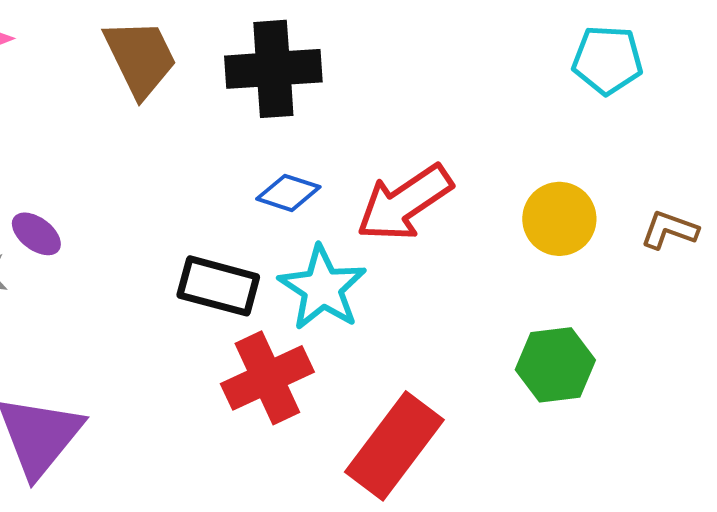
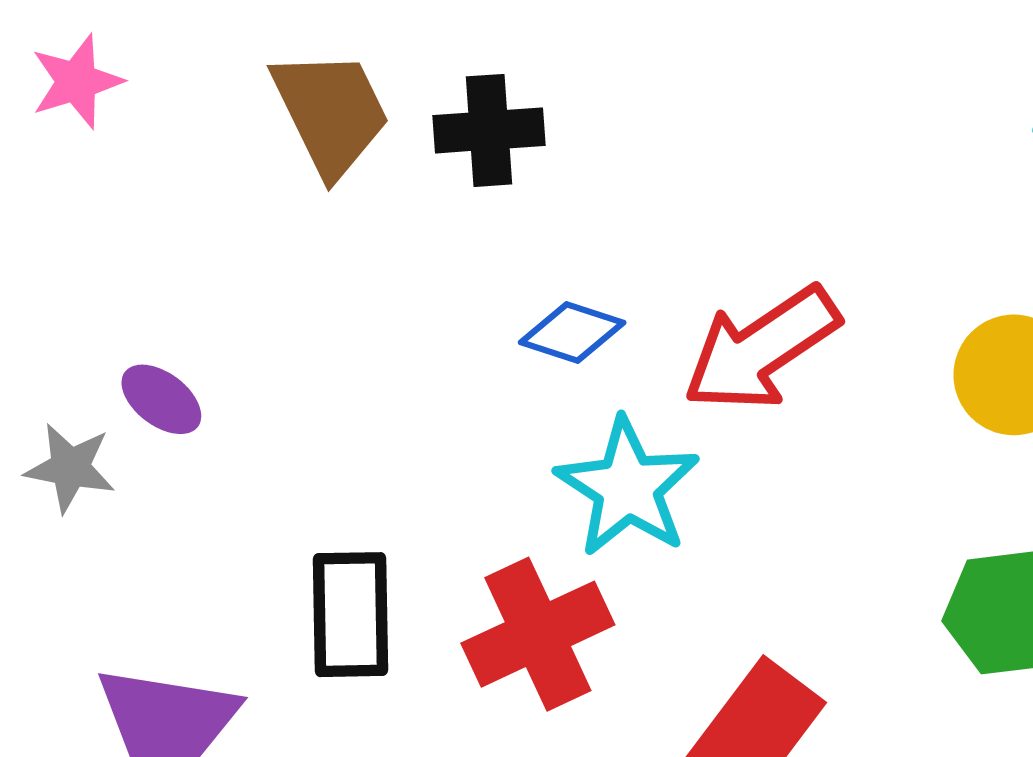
black cross: (273, 69) -> (489, 130), moved, size x0.7
black rectangle: (218, 286) -> (350, 615), moved, turned 74

